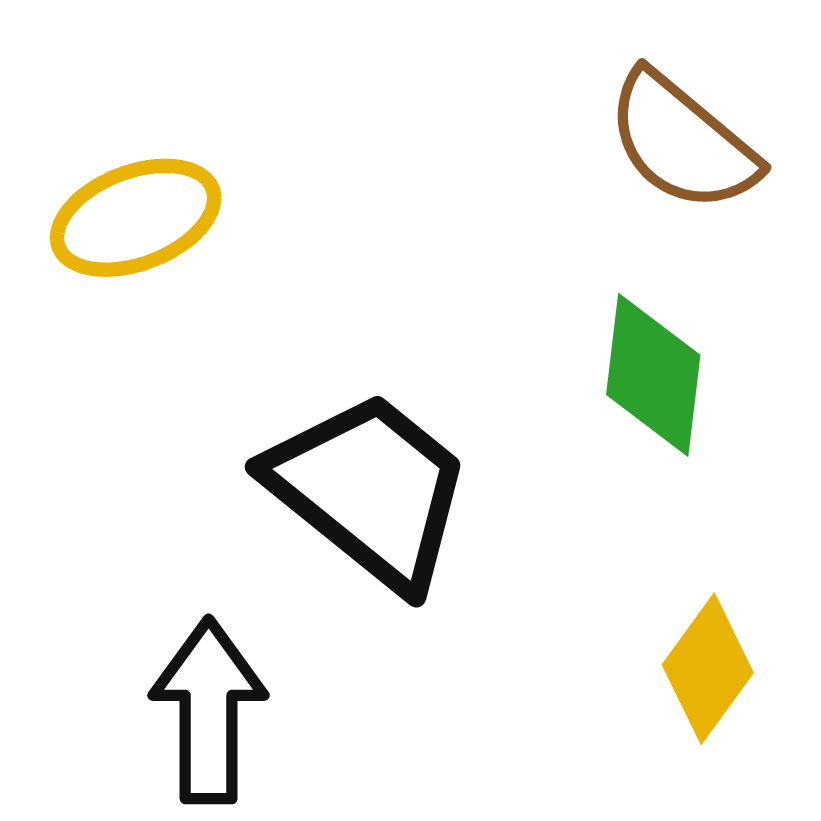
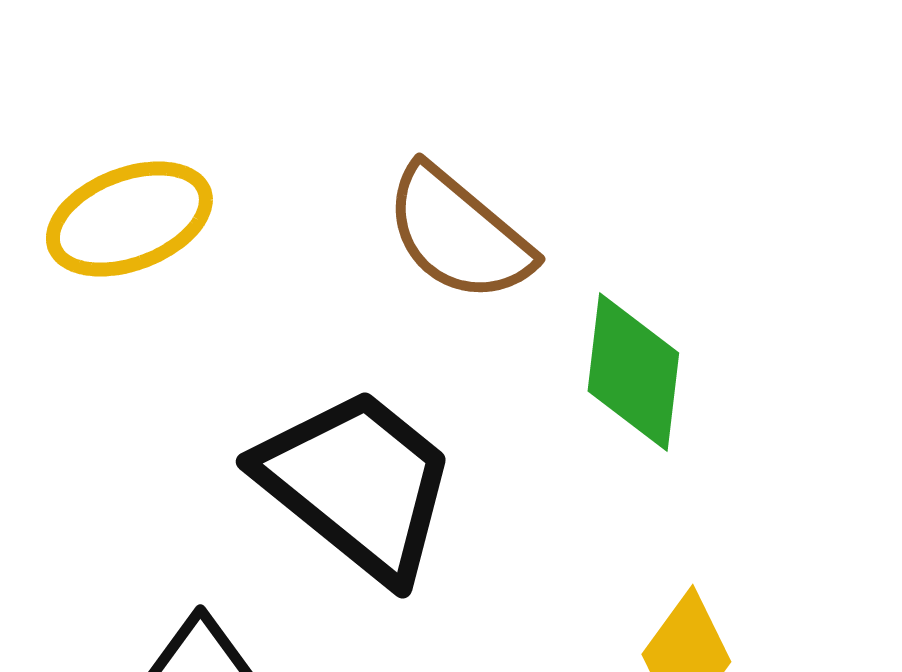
brown semicircle: (682, 142) -> (458, 234), moved

